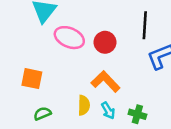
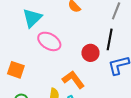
red circle: (105, 42) -> (90, 53), moved

